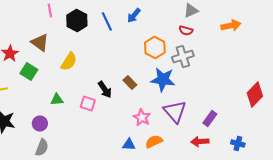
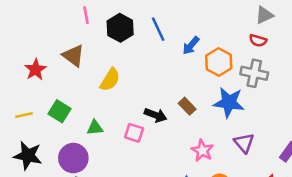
blue arrow: (134, 16) -> (191, 46), moved
gray cross: (183, 56) -> (254, 73), turned 30
green square: (29, 72) -> (59, 111), moved
black arrow: (105, 90) -> (156, 115), turned -36
purple triangle: (175, 112) -> (244, 143), size x0.7
purple circle: (40, 124) -> (73, 158), size x1.5

